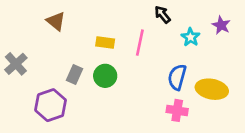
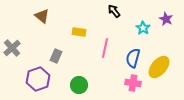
black arrow: (162, 15) -> (114, 11), moved
pink line: (140, 43) -> (105, 48), moved
green circle: (105, 76) -> (79, 85), moved
yellow ellipse: (212, 89) -> (159, 67), turned -60

